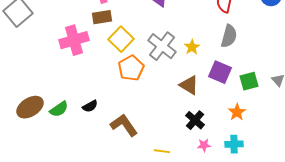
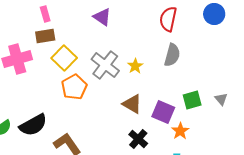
purple square: (220, 72) -> (163, 112), moved
black semicircle: (90, 106) -> (33, 125), size x1.8

